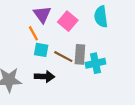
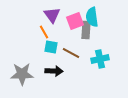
cyan semicircle: (101, 17) -> (92, 17), moved
pink square: (68, 21) -> (75, 21), turned 30
gray rectangle: (80, 54) -> (86, 30), moved

